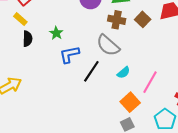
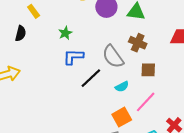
brown square: (143, 19) -> (148, 70), moved, turned 35
brown cross: (117, 20) -> (138, 43), moved
black semicircle: (28, 39) -> (21, 33), moved

